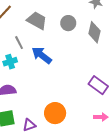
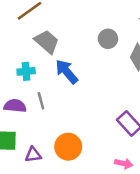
gray trapezoid: (37, 20) -> (47, 42), moved
gray line: (19, 43) -> (41, 101), moved

